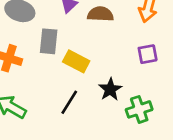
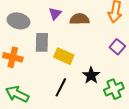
purple square: (148, 54) -> (117, 47), turned -35

